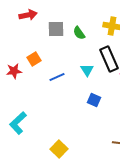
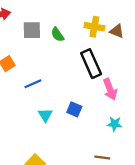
cyan triangle: (87, 70) -> (45, 115), moved

